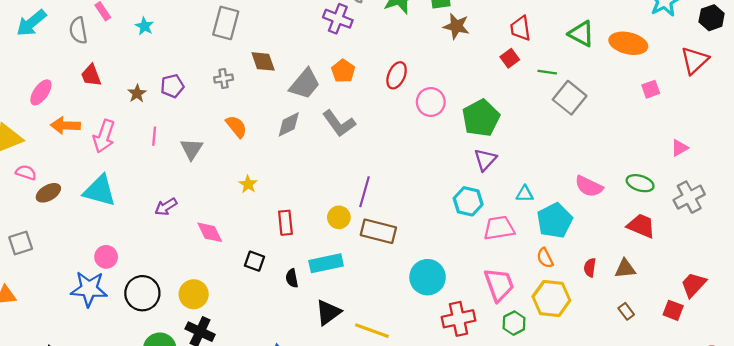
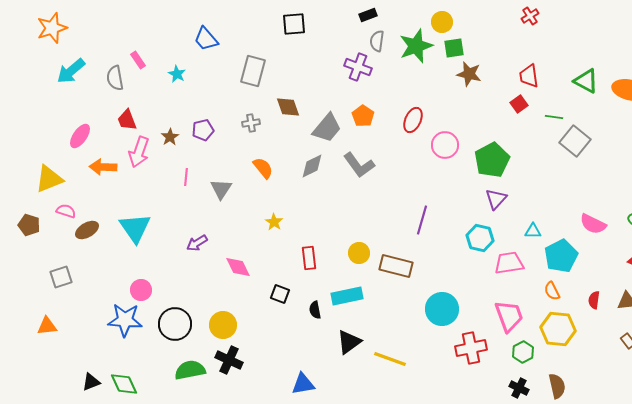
pink arrow: (104, 136) -> (139, 152), moved
cyan triangle: (100, 191) -> (135, 228), turned 40
purple line: (365, 192) -> (422, 220), moved

